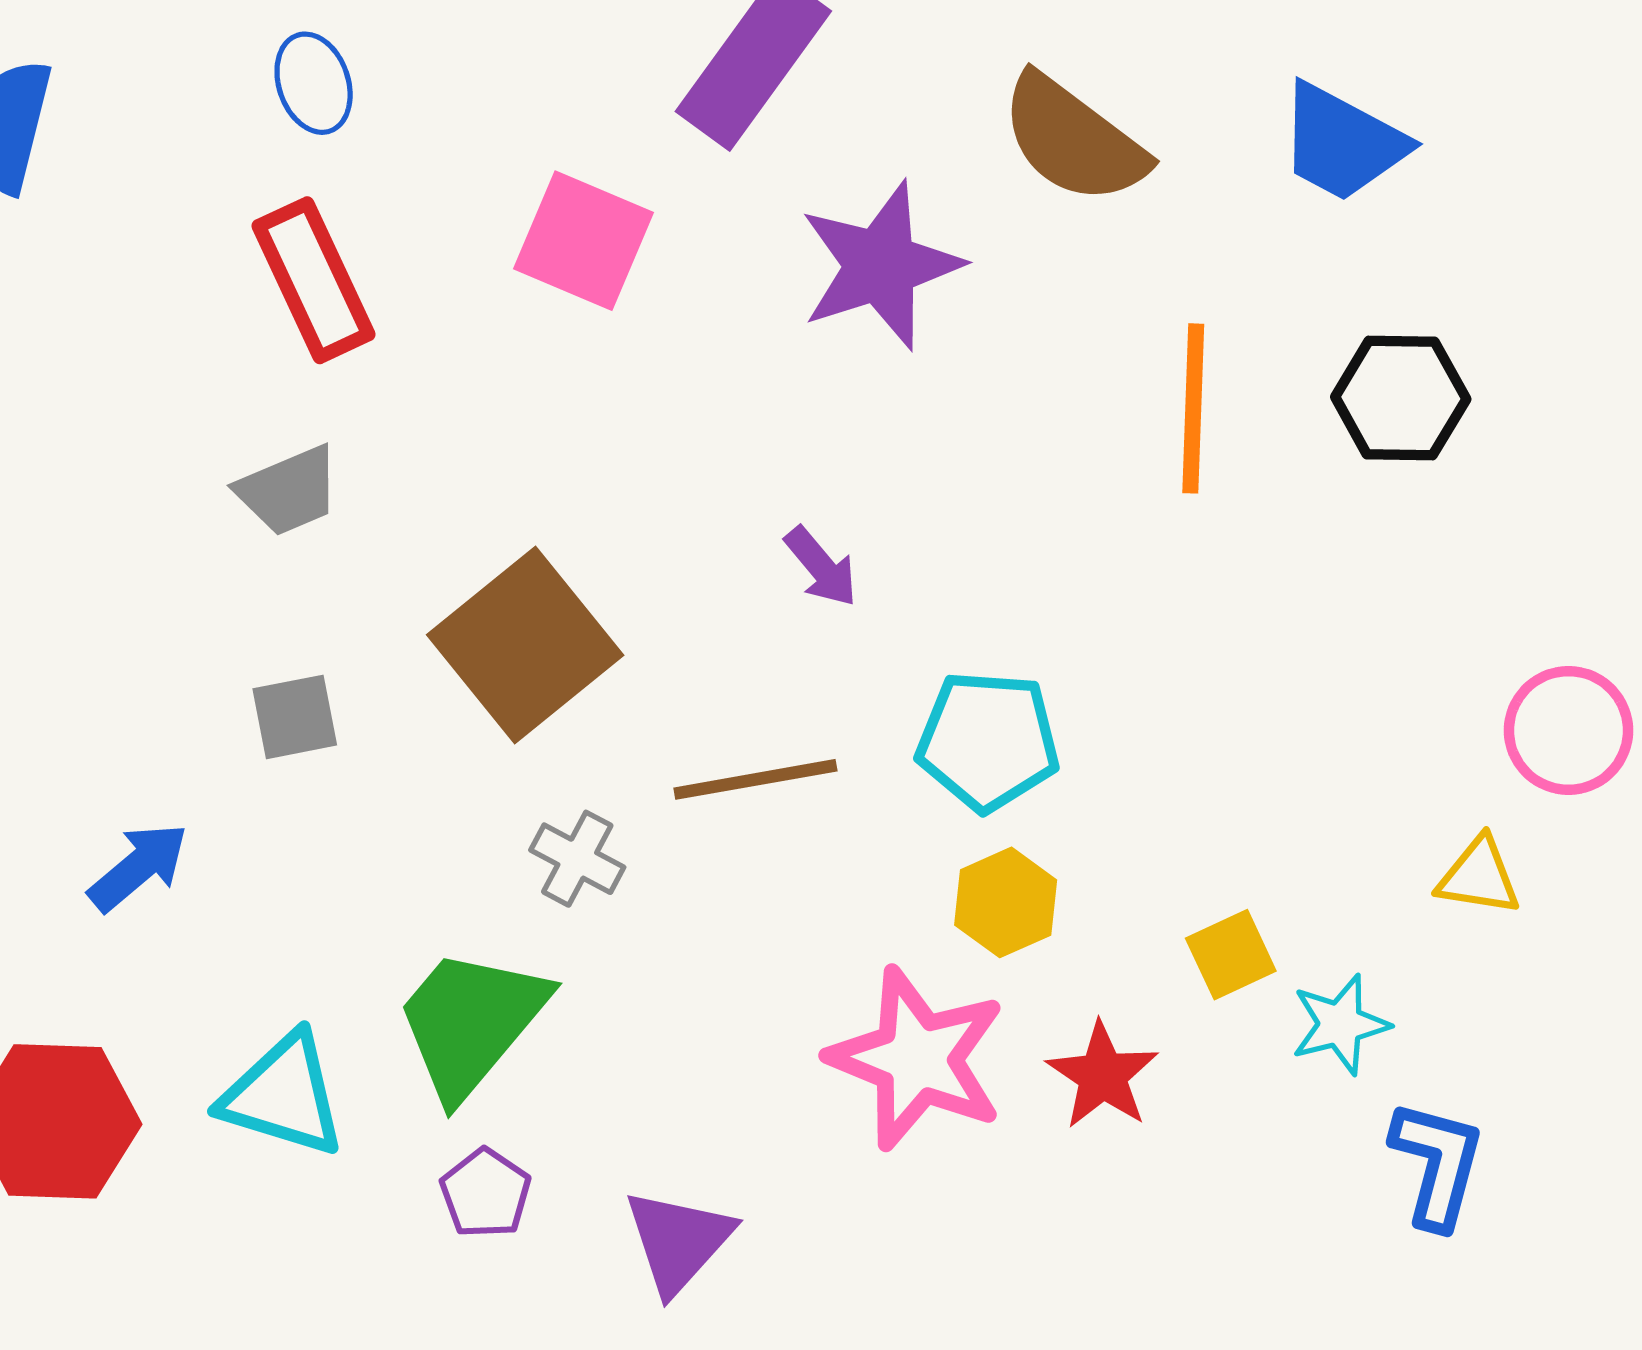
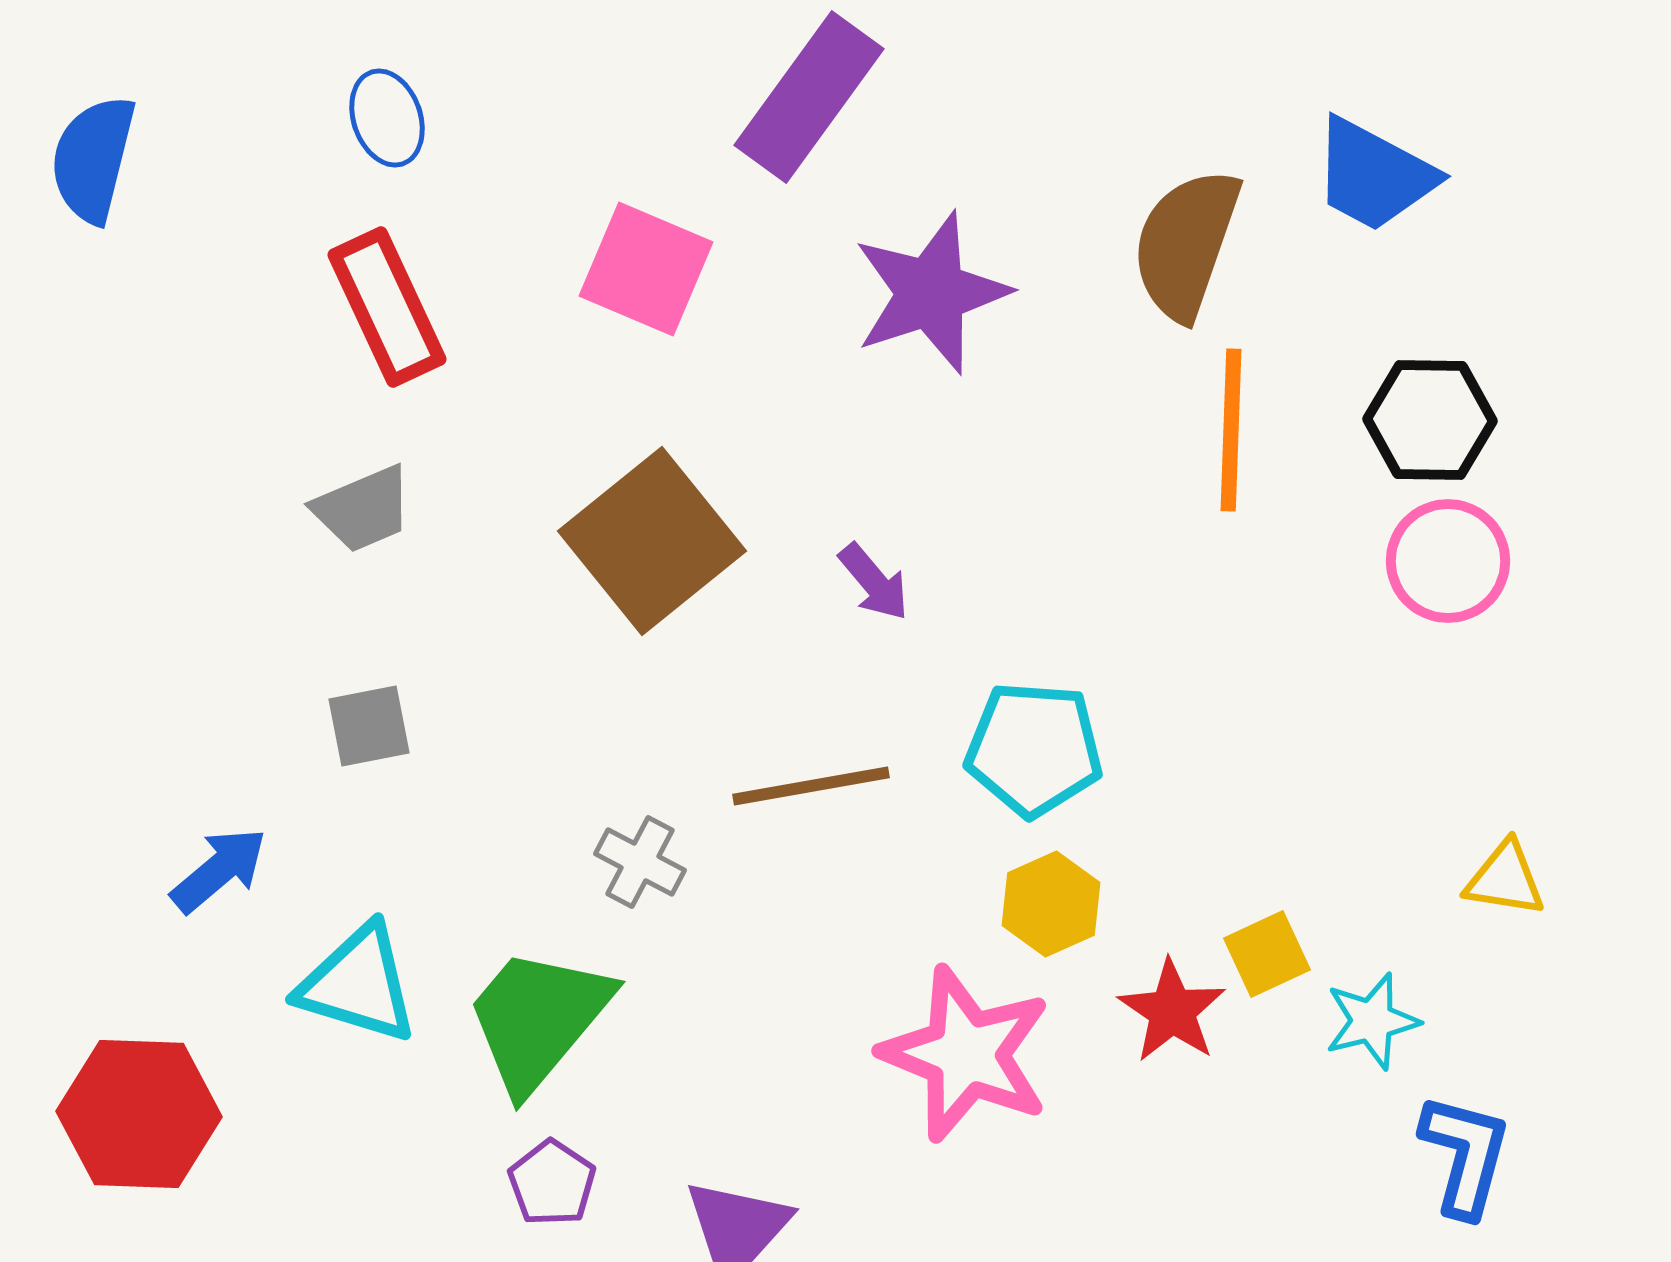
brown semicircle: (1073, 139) -> (1186, 244), moved, turned 72
brown square: (525, 645) -> (652, 541), moved
pink circle: (1568, 730) -> (1448, 561), moved
red star: (1103, 1075) -> (1172, 1011), moved
cyan triangle: (283, 1095) -> (358, 984), moved

